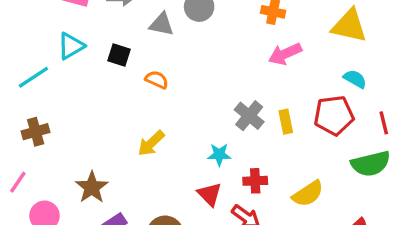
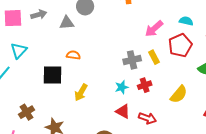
pink arrow: (285, 54) -> (154, 29), moved
black square: (119, 55) -> (52, 75), moved, size x1.5
gray cross: (249, 116) -> (132, 60), turned -36
brown cross: (36, 132) -> (27, 112), moved
red cross: (255, 181) -> (145, 85), moved

